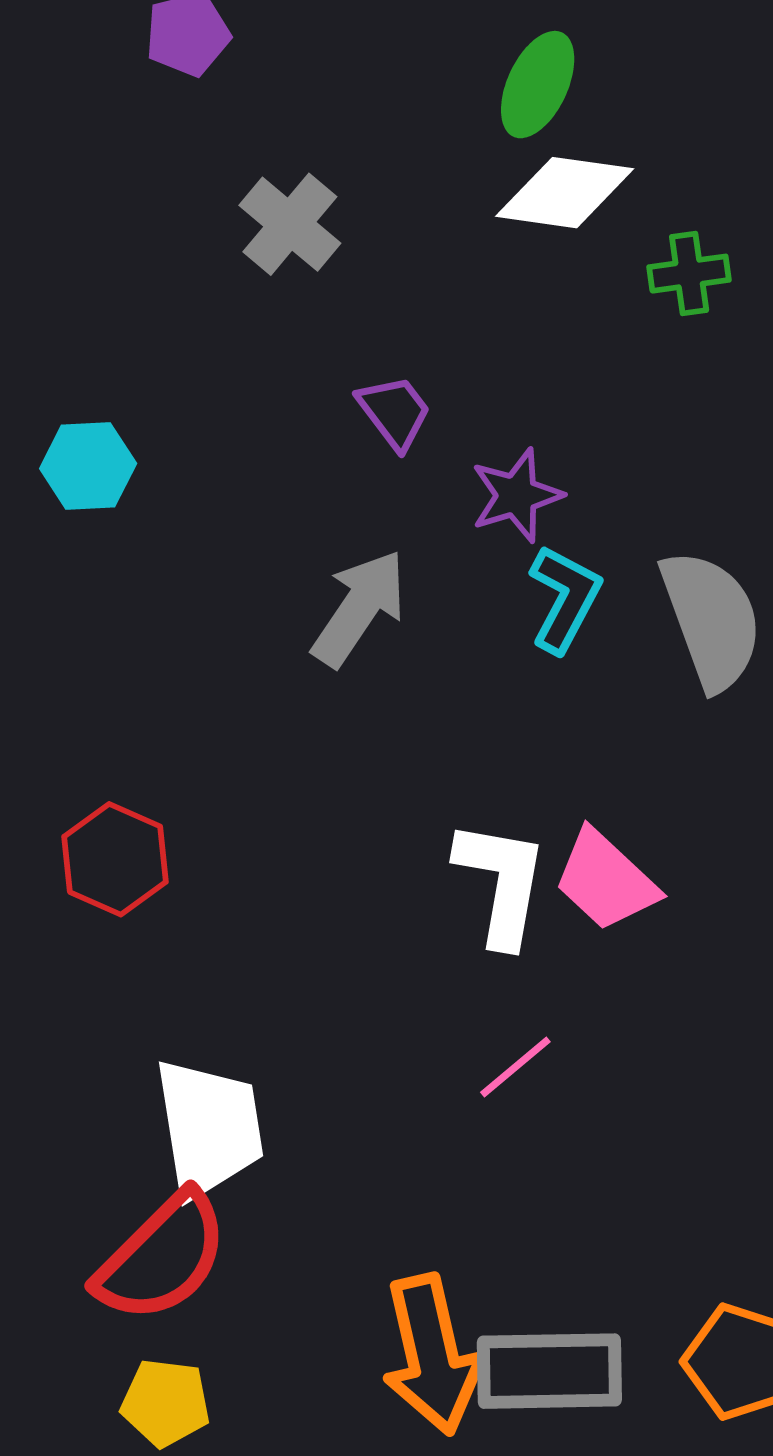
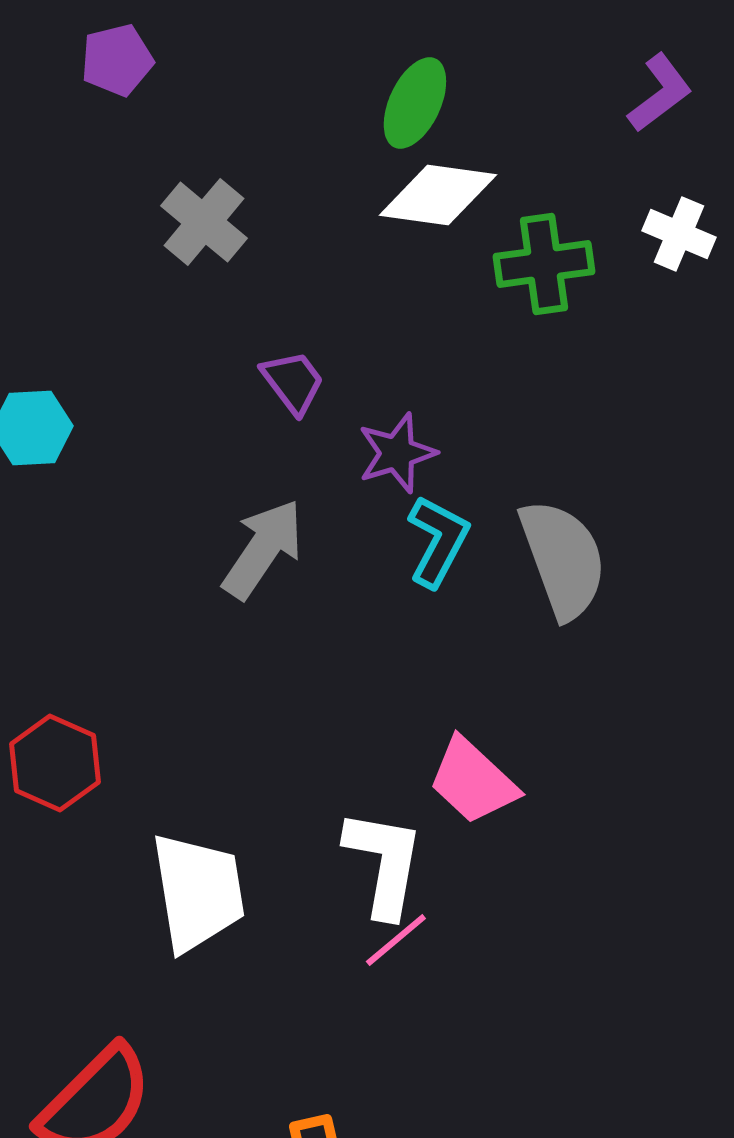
green cross: (689, 274) -> (544, 264), size x1.4
white L-shape: (501, 883) -> (384, 863), moved
white trapezoid: (209, 1128) -> (198, 892), moved

